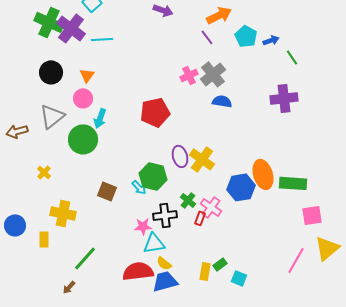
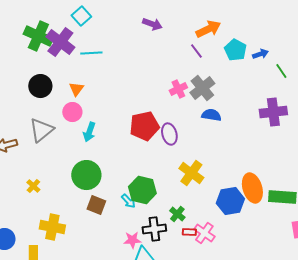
green circle: (83, 139) -> (86, 175), moved
purple ellipse: (180, 156) -> (169, 134), moved
pink cross: (211, 207) -> (204, 233), moved
red rectangle: (200, 218) -> (189, 232), turned 72

